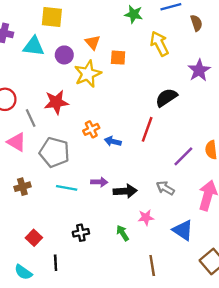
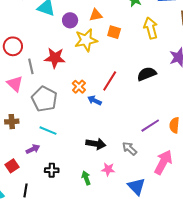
orange triangle: (93, 42) -> (96, 15), turned 48
orange cross: (91, 129) -> (79, 87), turned -32
red line: (147, 129) -> (110, 81), moved
purple arrow: (99, 182) -> (33, 149), moved, turned -40

